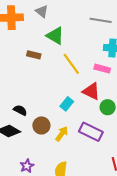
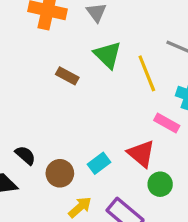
yellow line: (71, 64) -> (147, 73), moved
brown circle: (41, 125) -> (60, 173), moved

